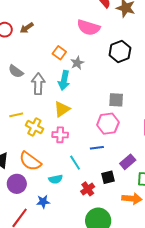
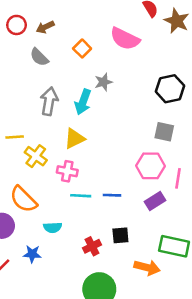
black hexagon: (120, 52) -> (170, 89), moved
orange square: (59, 53) -> (82, 49), moved
gray semicircle: (16, 71) -> (39, 57), moved
gray square: (116, 100) -> (164, 132), moved
pink hexagon: (108, 124) -> (151, 166), moved
purple rectangle: (128, 162) -> (155, 201), moved
cyan line: (75, 163) -> (81, 196), moved, turned -63

